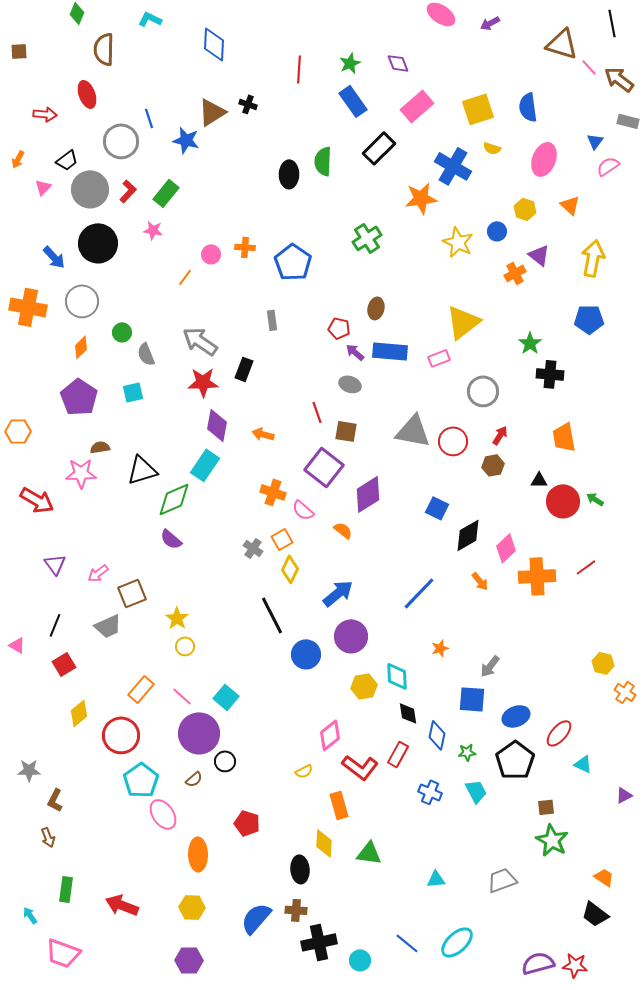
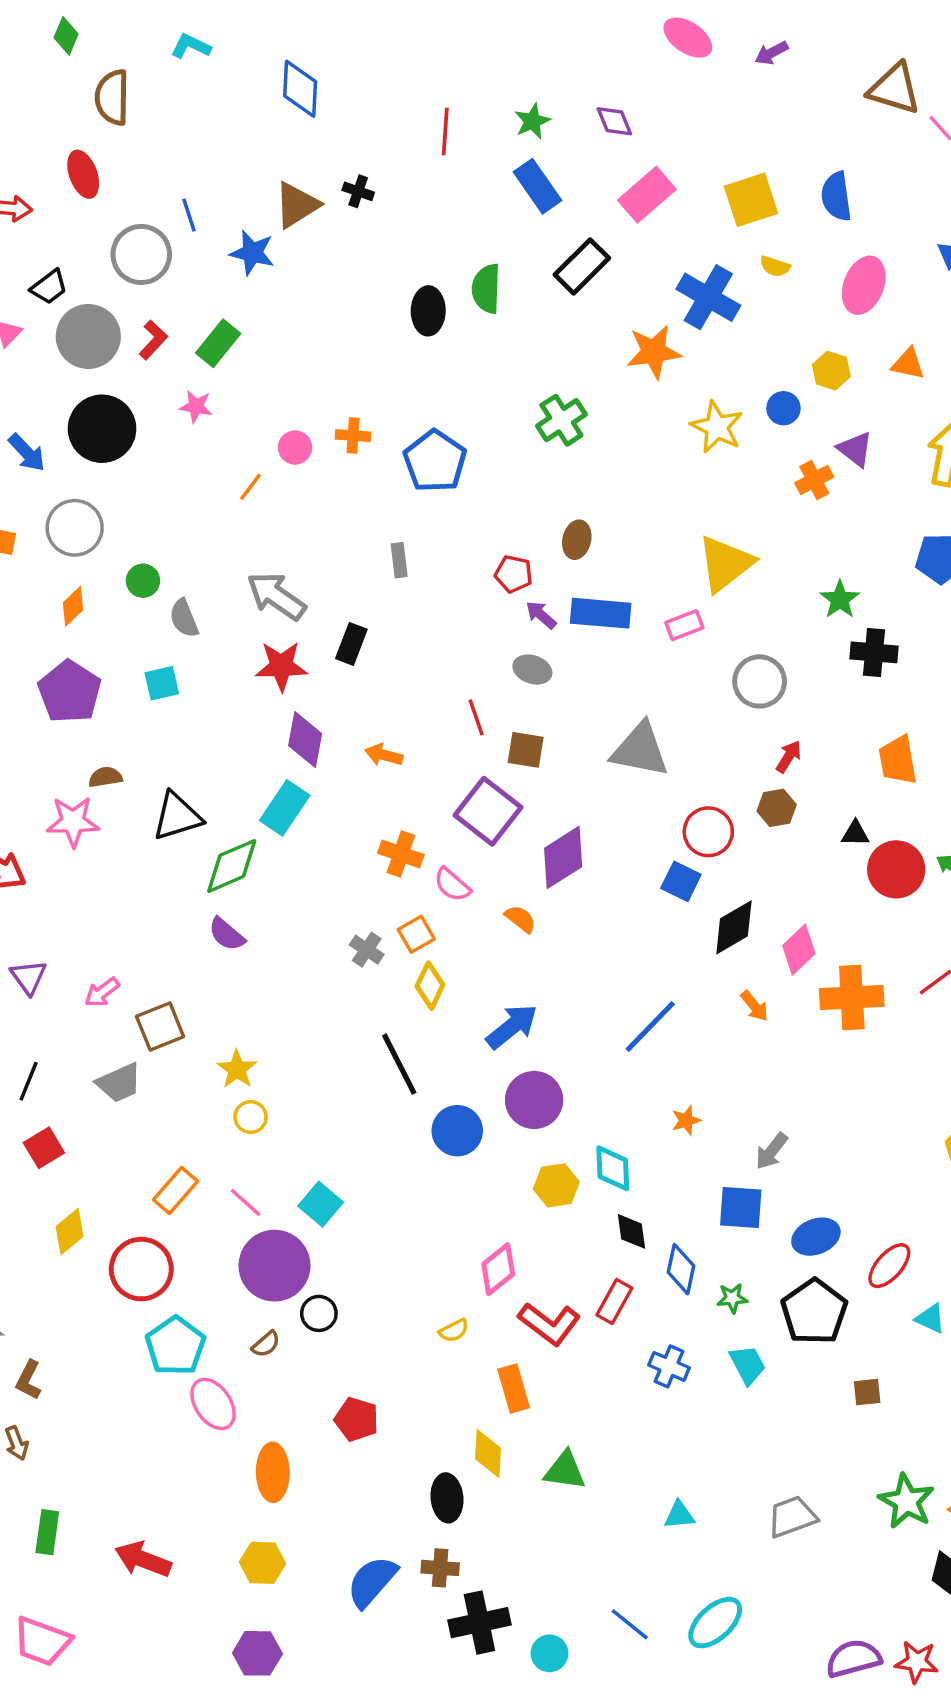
orange triangle: (570, 205) -> (908, 364), turned -30
red circle: (453, 441) -> (708, 832), moved
green star: (552, 840) -> (906, 1501), moved

